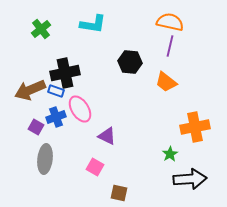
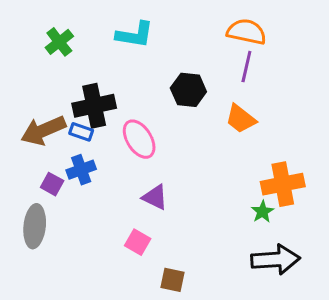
pink ellipse: (80, 109) -> (139, 139), moved
green star: (170, 154) -> (262, 212), moved
gray ellipse: (45, 159) -> (35, 226), moved

